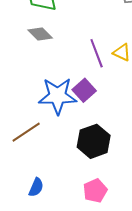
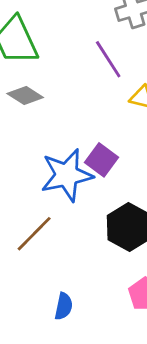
purple line: (97, 53) -> (108, 59), moved

